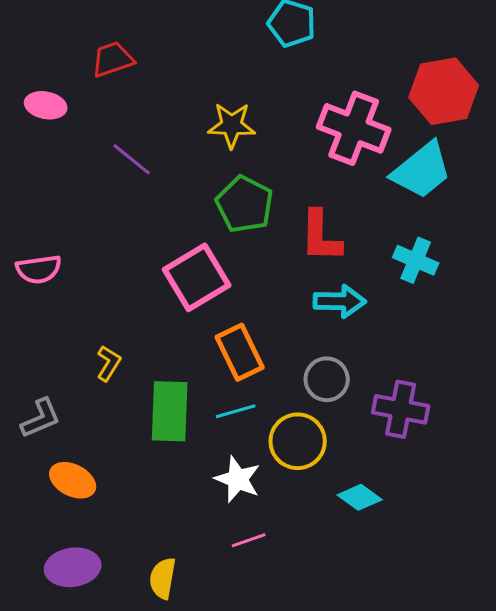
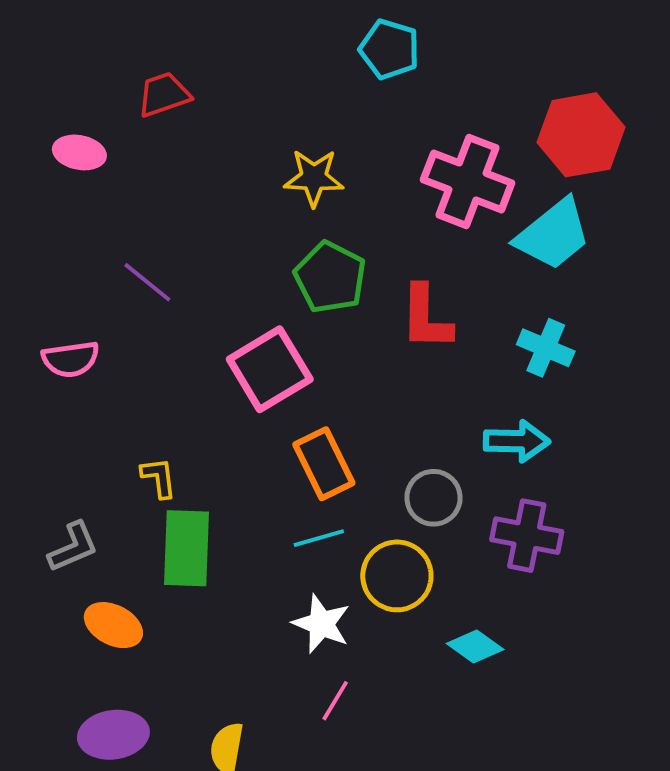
purple line: (132, 159) -> (147, 282), moved
cyan arrow: (340, 301) -> (517, 441), moved
yellow L-shape: (109, 363) -> (159, 478), turned -39
green rectangle: (170, 411) -> (187, 548), moved
pink line: (249, 540) -> (335, 701), turned -40

